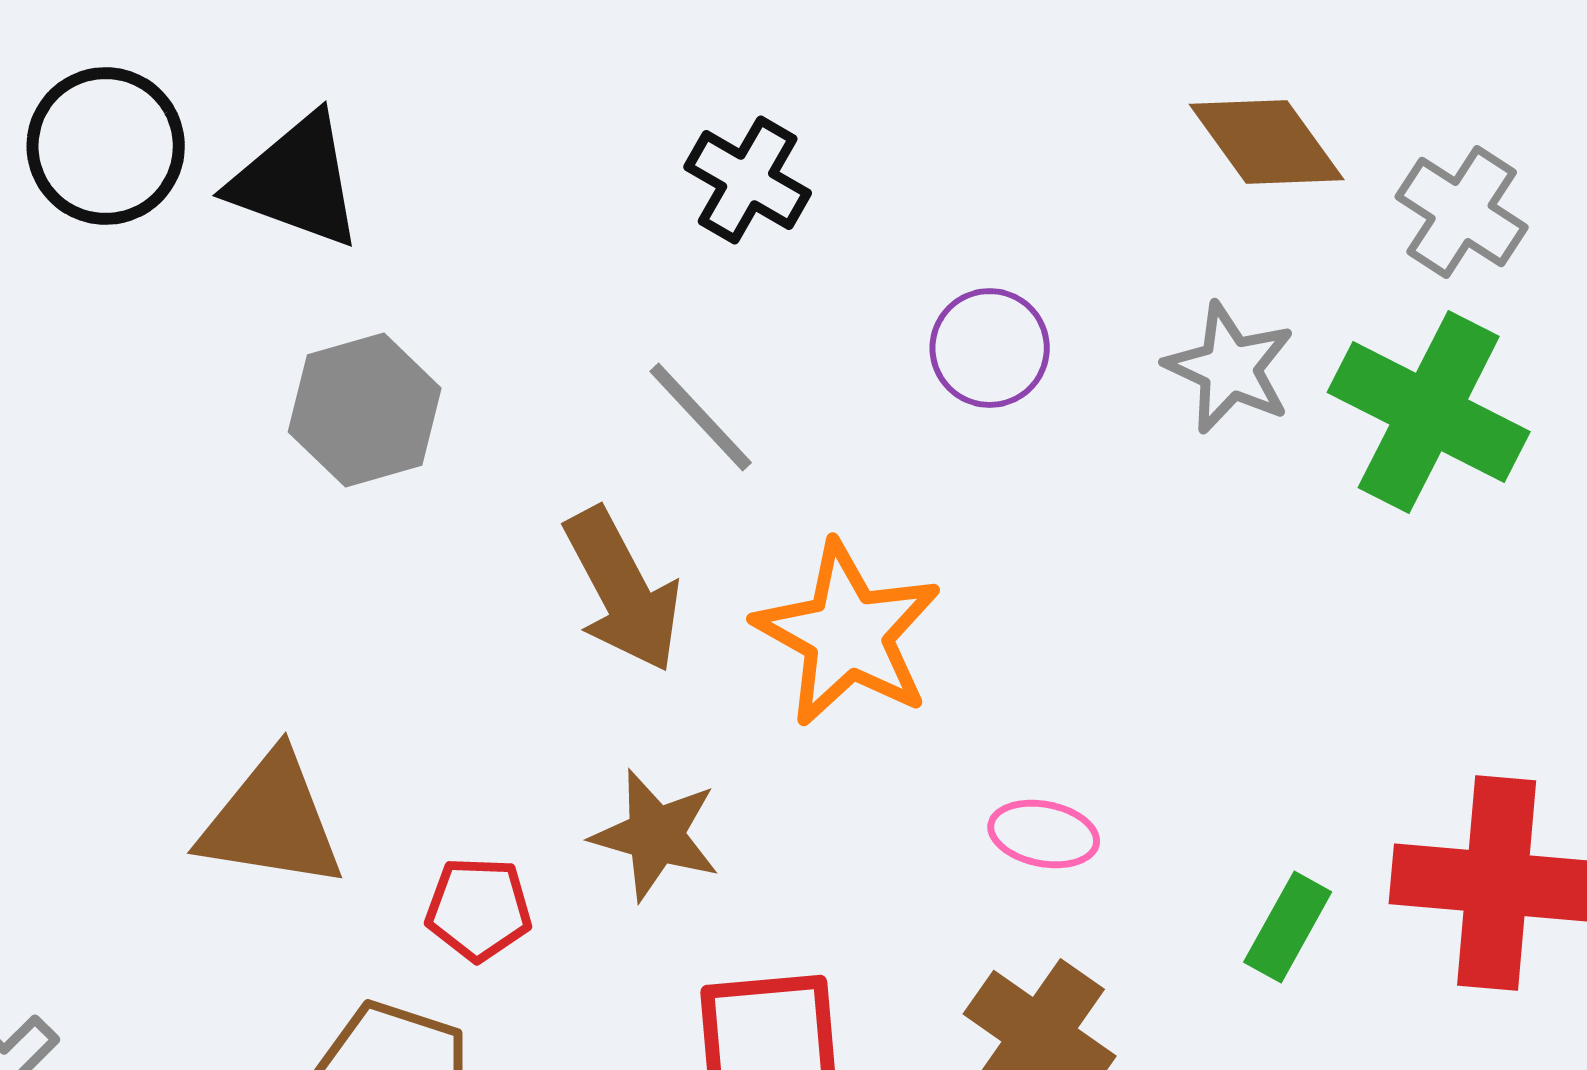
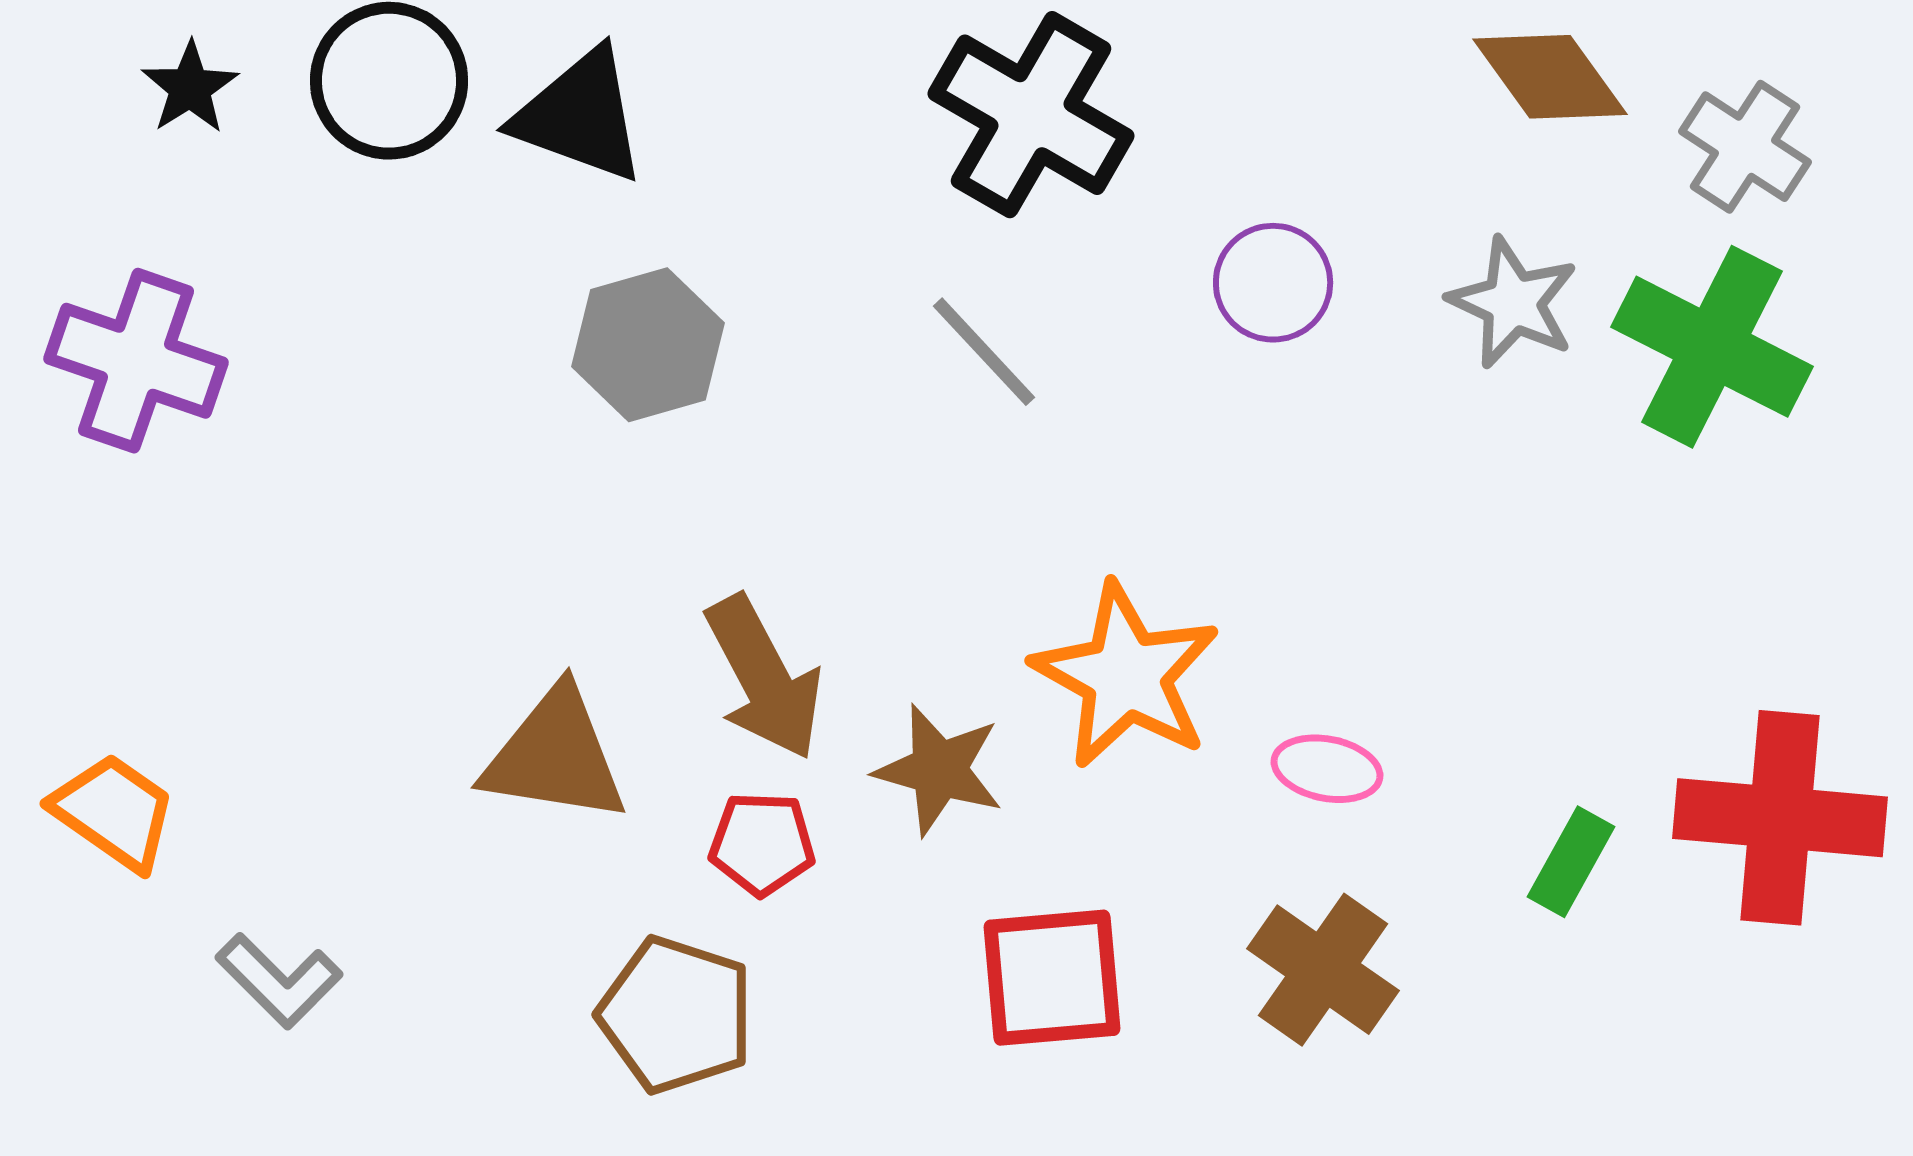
black cross: (748, 180) -> (1031, 115), size x1.6
brown arrow: (623, 590) -> (764, 678), moved
orange star: (848, 634) -> (1126, 676), moved

